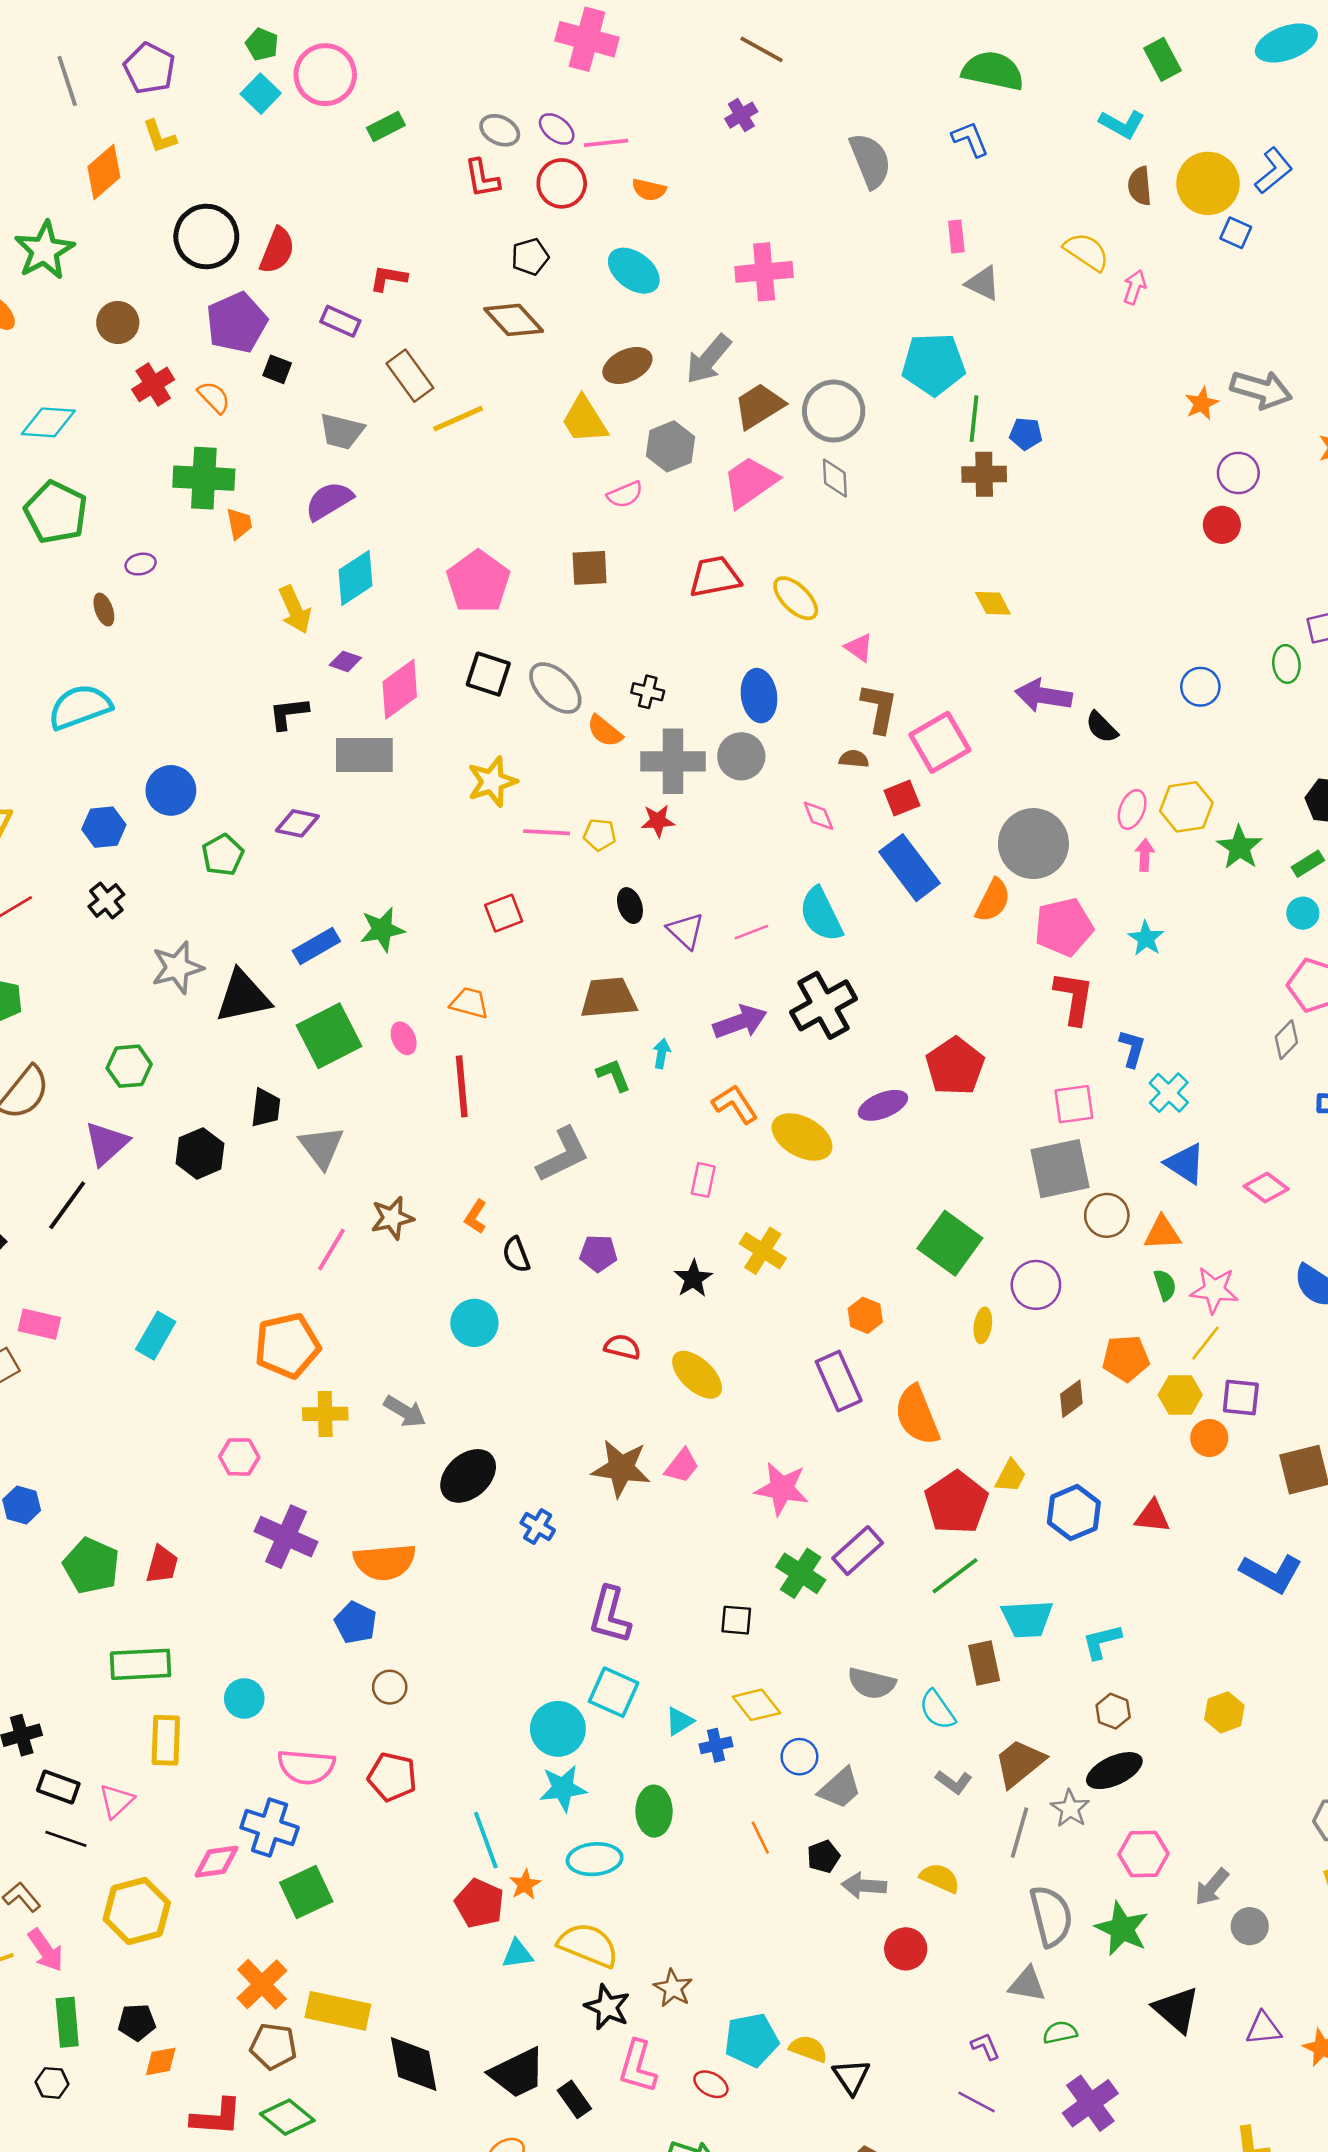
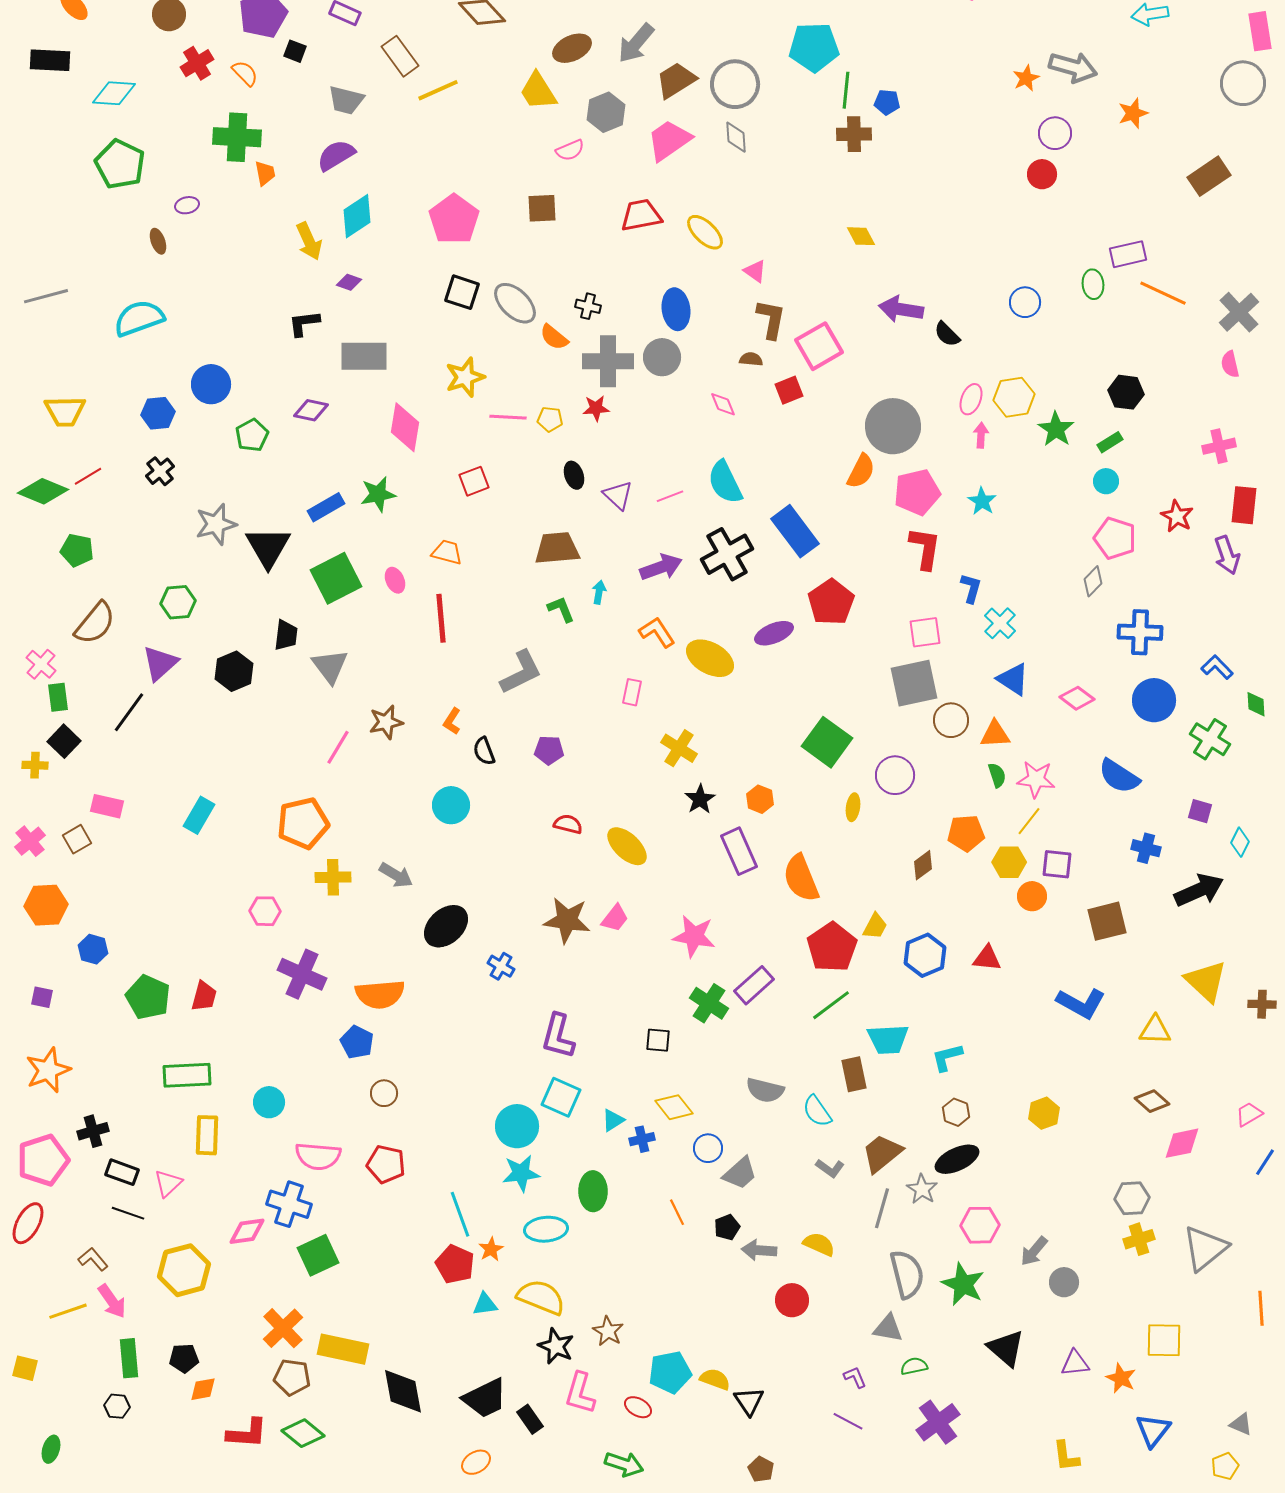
pink diamond: (400, 689) -> (405, 427), moved, turned -45
blue rectangle: (909, 868) -> (795, 531), moved
black triangle: (243, 997) -> (268, 547), turned -48
black star: (693, 1279) -> (700, 799), moved

